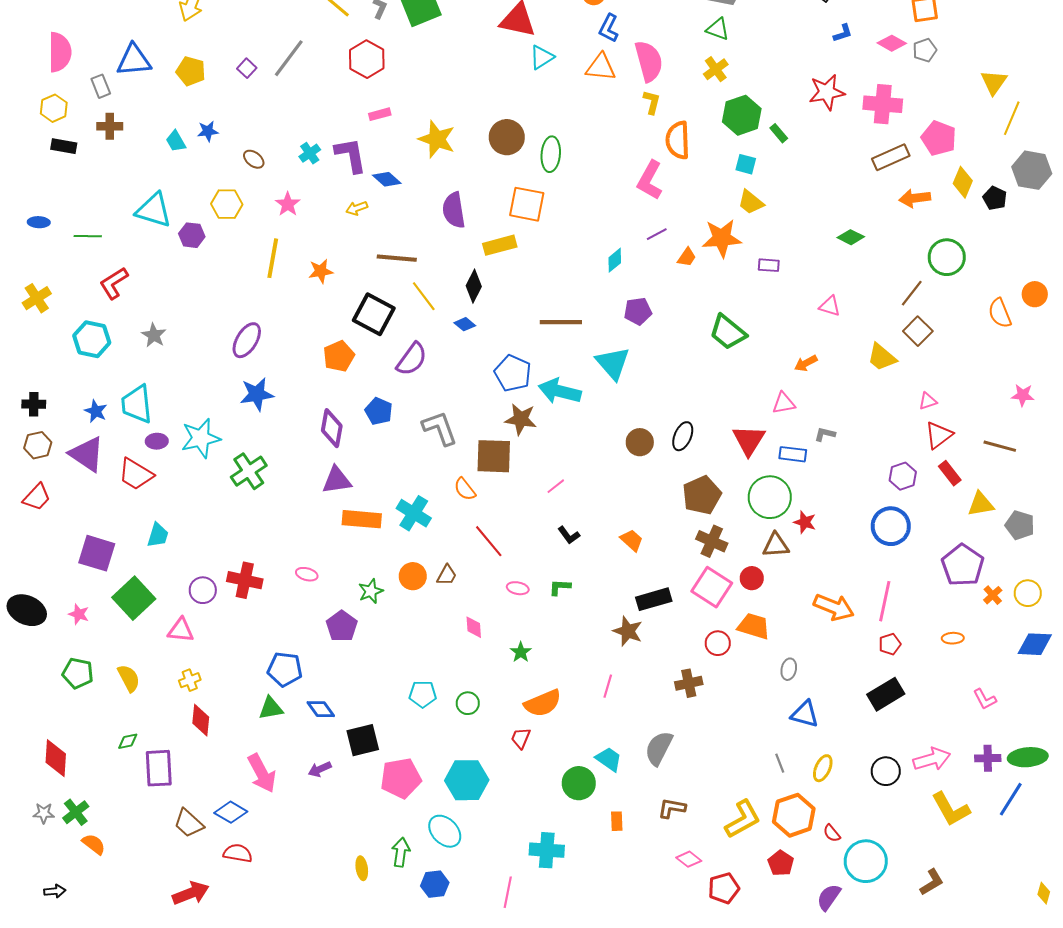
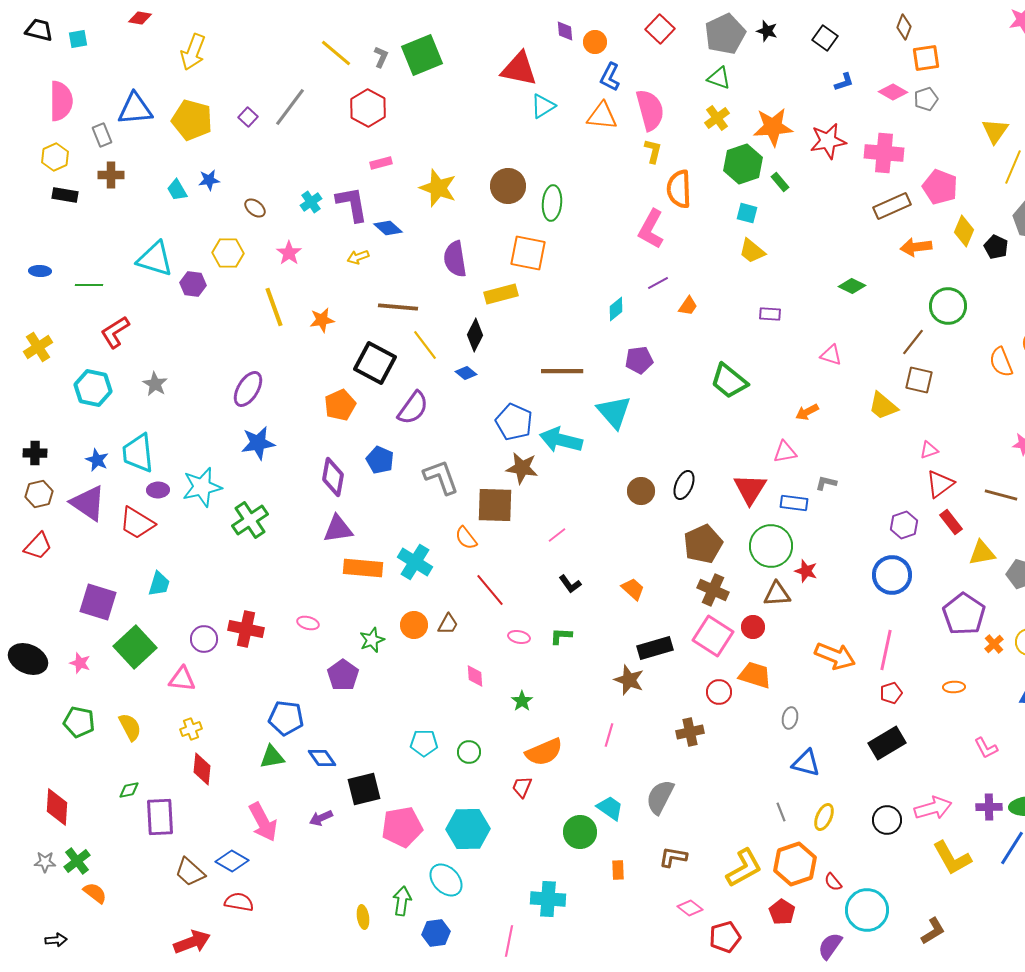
yellow pentagon: (191, 71) -> (192, 120), size x1.4
orange star: (722, 238) -> (773, 127), moved
yellow line: (273, 258) -> (274, 307), turned -30
brown square: (918, 331) -> (919, 380), turned -32

